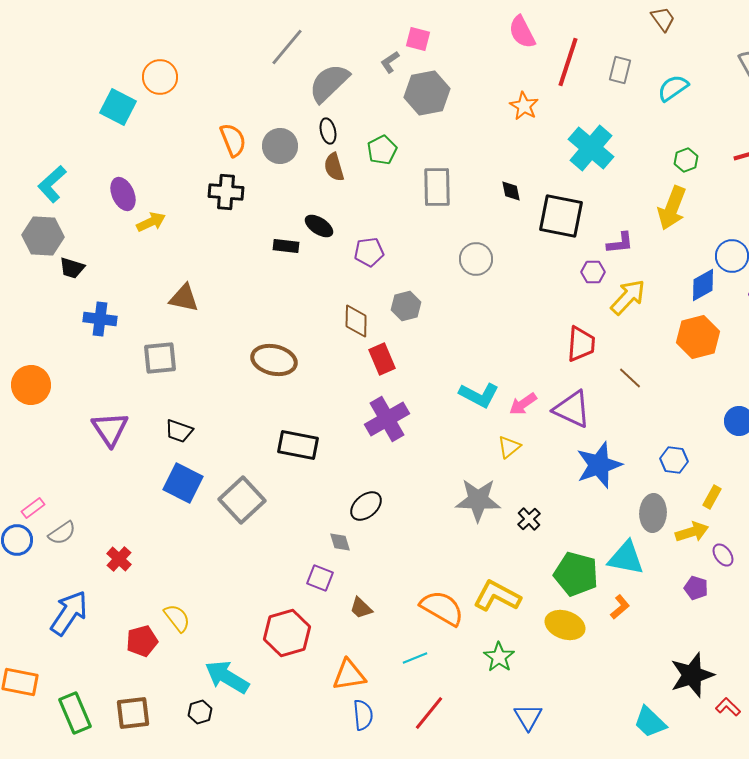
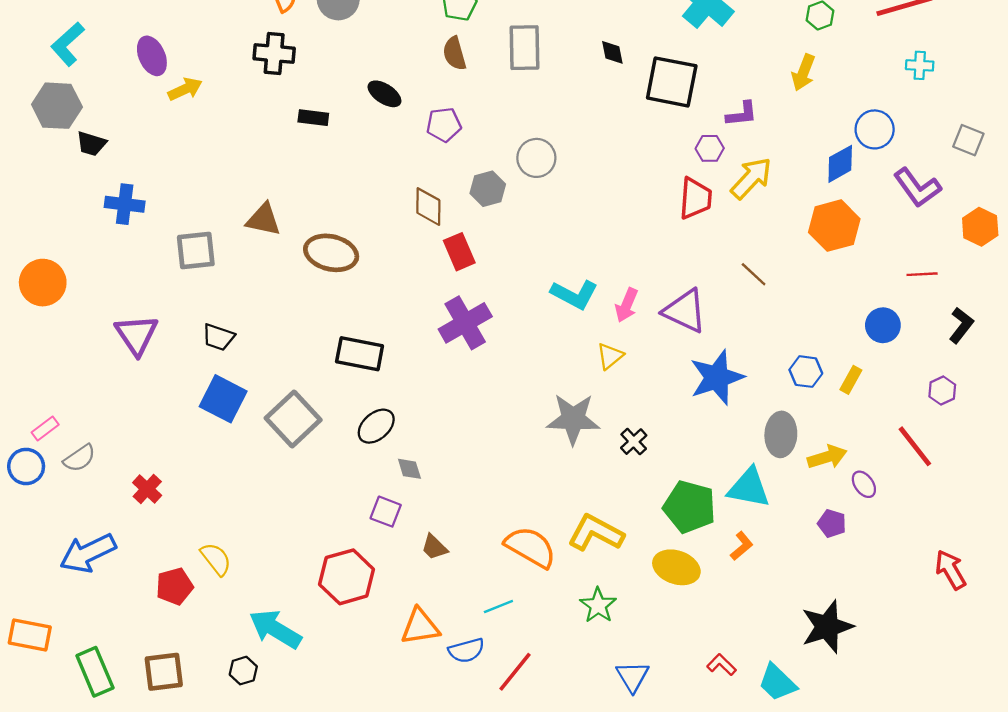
brown semicircle: (334, 167) -> (455, 53), moved
yellow arrow: (672, 208) -> (803, 72), size x0.7
black rectangle: (286, 246) -> (313, 118), moved
gray circle: (476, 259) -> (536, 158), moved
brown triangle: (184, 298) -> (263, 220), moved
red trapezoid: (581, 344) -> (695, 198), moved
pink arrow: (523, 404) -> (627, 305), turned -32
yellow rectangle: (712, 497) -> (851, 380), moved
black ellipse: (366, 506) -> (376, 426), moved
blue arrow: (69, 613) -> (88, 553), turned -150
red L-shape: (728, 707) -> (722, 665), moved
blue semicircle: (363, 715) -> (466, 650), moved, turned 80

